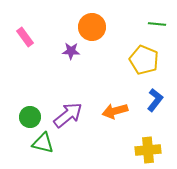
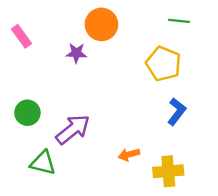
orange arrow: (115, 111) -> (129, 155), moved, size x0.7
green circle: (30, 117) -> (27, 113), moved

